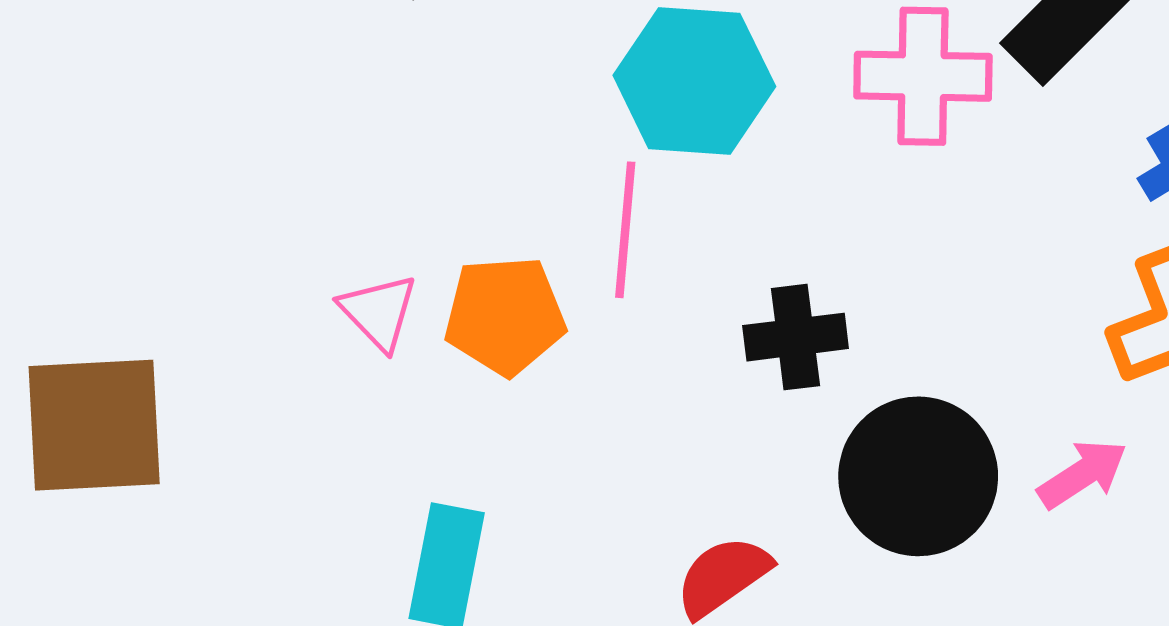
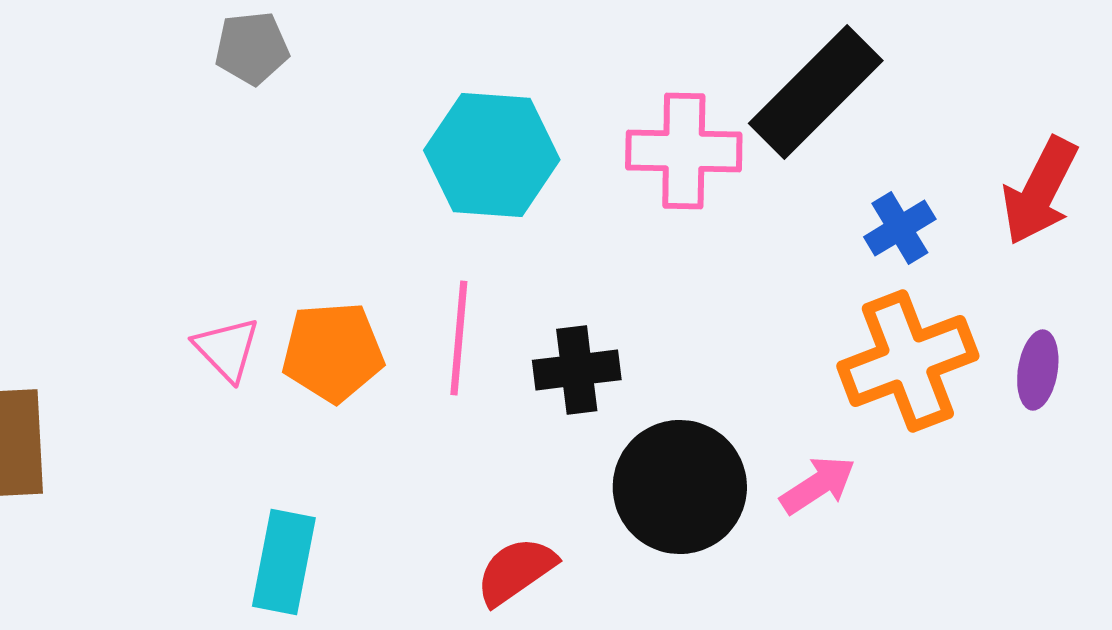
pink line: (625, 230) -> (459, 338), moved

